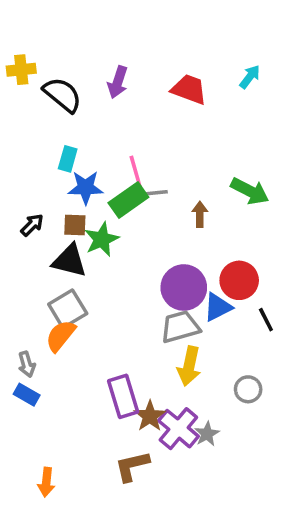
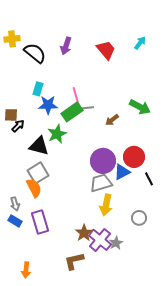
red trapezoid: (189, 89) -> (106, 50), turned 30
brown arrow: (200, 214) -> (112, 120), turned -128
brown square: (75, 225) -> (11, 115), moved
orange semicircle: (61, 336) -> (34, 188), turned 114
purple rectangle: (123, 396) -> (40, 222), moved

